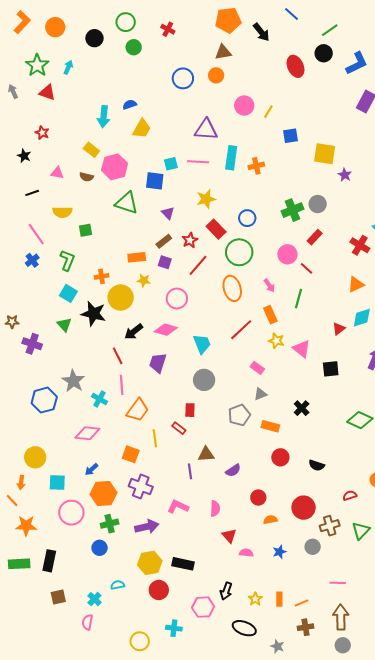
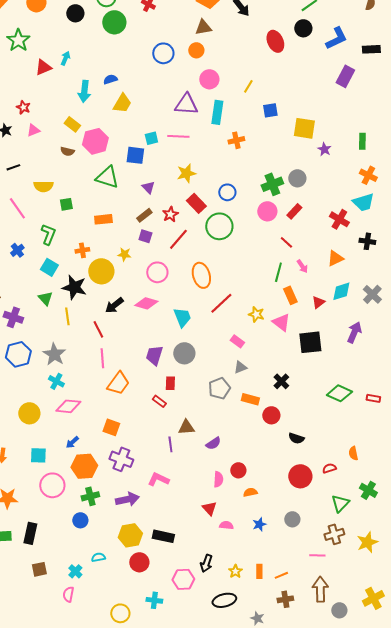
green circle: (134, 47) -> (114, 22), size x1.5
cyan arrow: (68, 67) -> (65, 58), moved
red triangle: (47, 92) -> (43, 67), moved, turned -42
pink circle: (244, 106) -> (209, 79), moved
cyan rectangle: (231, 158) -> (217, 112), moved
pink triangle: (57, 173) -> (33, 130), moved, turned -32
pink circle: (287, 254) -> (267, 211), moved
orange rectangle: (137, 257) -> (103, 219), moved
blue cross: (32, 260) -> (17, 250), moved
pink arrow: (269, 285) -> (302, 266), moved
orange ellipse: (232, 288) -> (201, 275), moved
orange rectangle: (270, 315) -> (290, 295), moved
purple trapezoid: (158, 363) -> (154, 355), moved
black square: (331, 369) -> (310, 342), size x1.4
cyan cross: (100, 399) -> (56, 381), moved
blue hexagon: (44, 400) -> (18, 354), moved
yellow line: (155, 438) -> (67, 316), moved
yellow circle: (35, 457) -> (29, 413), moved
red circle: (280, 457) -> (271, 415), moved
red circle: (304, 508) -> (300, 476), moved
pink semicircle: (215, 509) -> (218, 479), moved
brown cross: (330, 526) -> (334, 534), moved
black ellipse: (244, 628) -> (224, 600), turned -35
gray circle: (343, 645) -> (339, 610), moved

